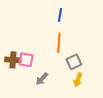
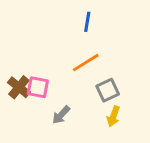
orange line: (59, 43) -> (86, 63), turned 54
brown cross: (13, 60) -> (19, 87), turned 35

